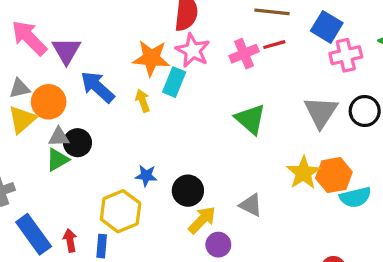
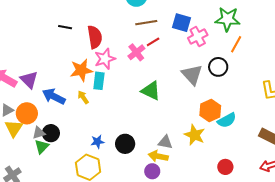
pink star: (193, 50) -> (105, 59), turned -30
yellow star: (303, 173) -> (195, 135), moved
yellow arrow: (202, 220) -> (158, 156), moved, turned -108

